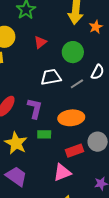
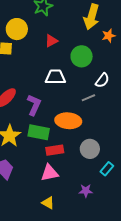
gray line: (77, 84) -> (88, 98), moved
green rectangle: (44, 134) -> (39, 132), size x1.5
red rectangle: (75, 151) -> (55, 150), moved

